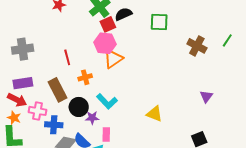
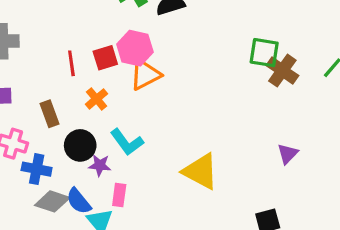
green square: (159, 22) -> (264, 53), moved
red square: (108, 24) -> (105, 58), moved
orange cross: (85, 77) -> (97, 99), turned -32
brown rectangle: (58, 90) -> (50, 114), size x0.7
yellow triangle: (154, 114) -> (201, 171), size x1.4

